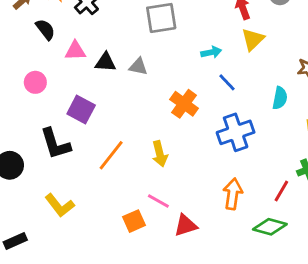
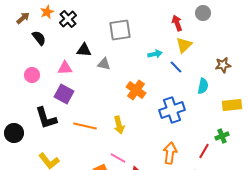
pink triangle: (75, 51) -> (65, 68), moved
black triangle: (105, 62) -> (84, 50), moved
blue line: (227, 82) -> (176, 67), moved
orange line: (111, 155) -> (85, 126), turned 65

